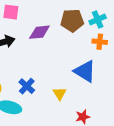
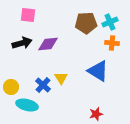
purple diamond: (39, 32) -> (48, 44), moved
yellow triangle: (60, 94) -> (61, 78), moved

